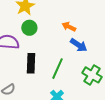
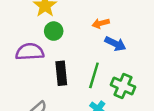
orange arrow: (69, 27) -> (101, 23), turned -32
green cross: (92, 75) -> (123, 86), moved

